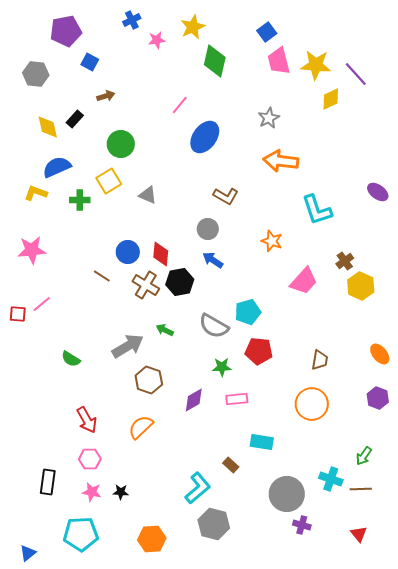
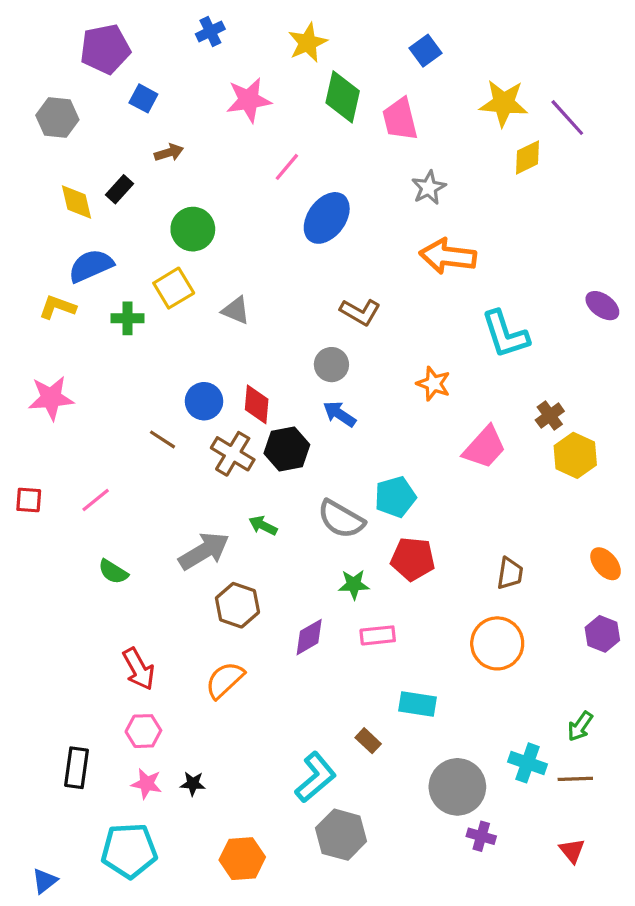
pink star: (157, 40) -> (249, 100), moved, size x1.6
pink trapezoid: (279, 61) -> (400, 119), moved
pink line: (42, 304) -> (96, 500), moved

